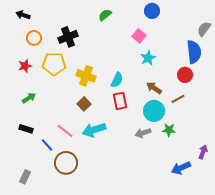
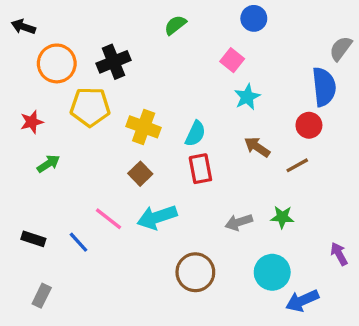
black arrow: (23, 15) -> (23, 27), moved
orange circle: (34, 38) -> (57, 63), size x1.5
red star: (25, 66) -> (32, 122), moved
cyan circle: (154, 111) -> (272, 272), moved
black rectangle: (26, 129) -> (33, 239), moved
purple arrow: (203, 152) -> (339, 254), turned -48
brown circle: (66, 163) -> (195, 272), moved
blue arrow: (181, 168) -> (302, 301), moved

